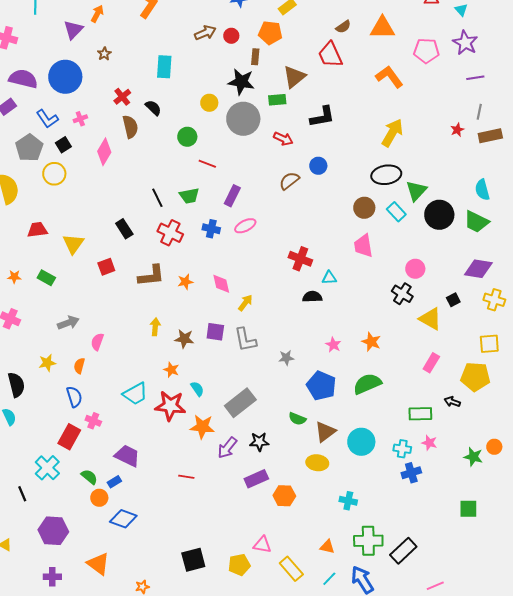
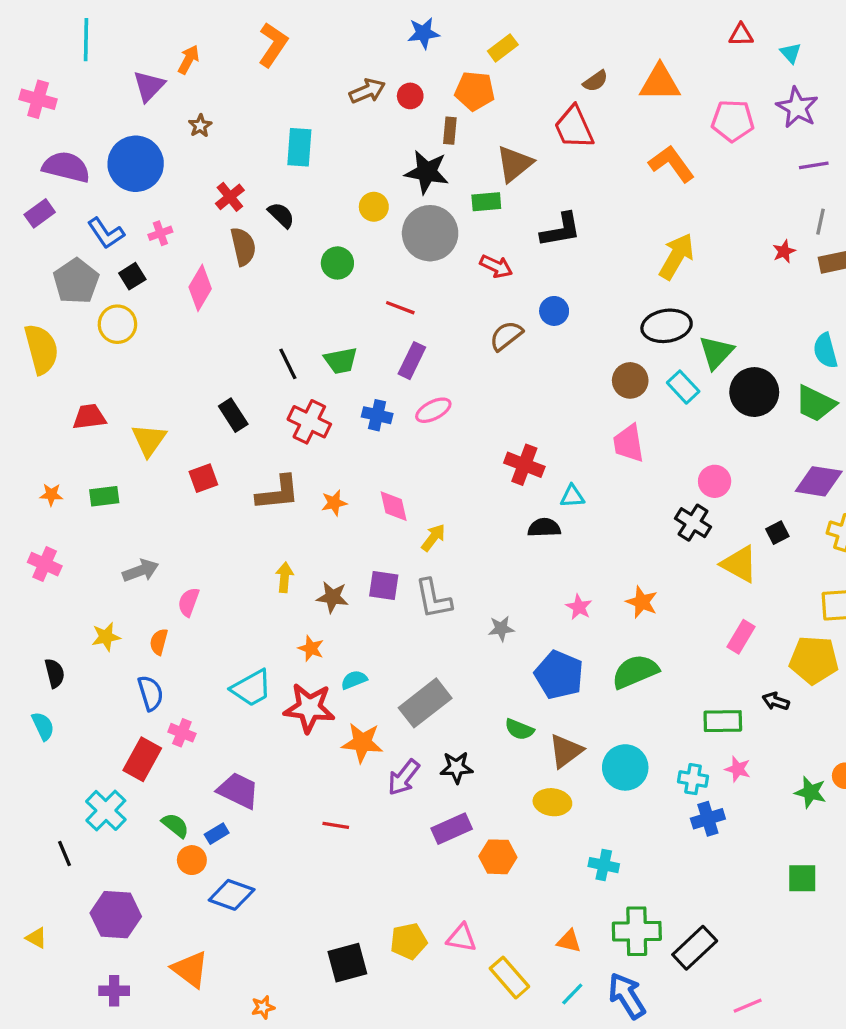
red line: (207, 164) -> (400, 308), moved
green rectangle: (46, 278) -> (104, 496), turned -36
black semicircle: (16, 385) -> (55, 673), size x0.7
cyan semicircle: (197, 389) -> (354, 680), turned -77
yellow pentagon: (239, 565) -> (409, 941), moved

